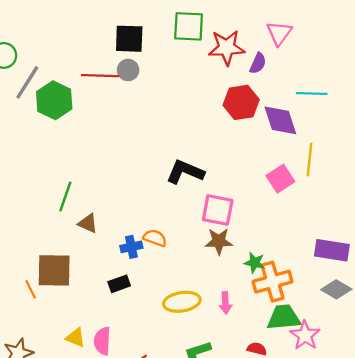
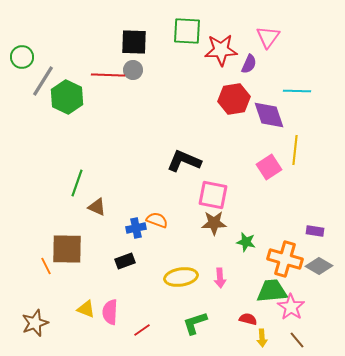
purple rectangle: (332, 250) -> (315, 231), size x0.6
orange cross: (272, 282) -> (285, 259), moved, turned 32

